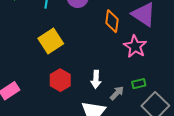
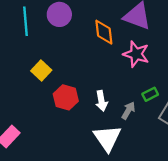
yellow square: (51, 41) -> (41, 70), size x0.7
red hexagon: (60, 80) -> (66, 97), moved

